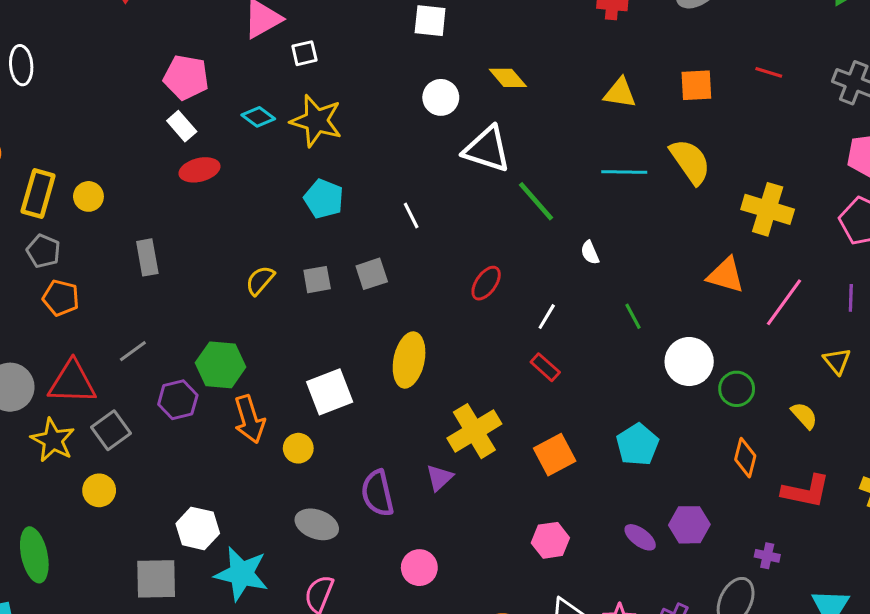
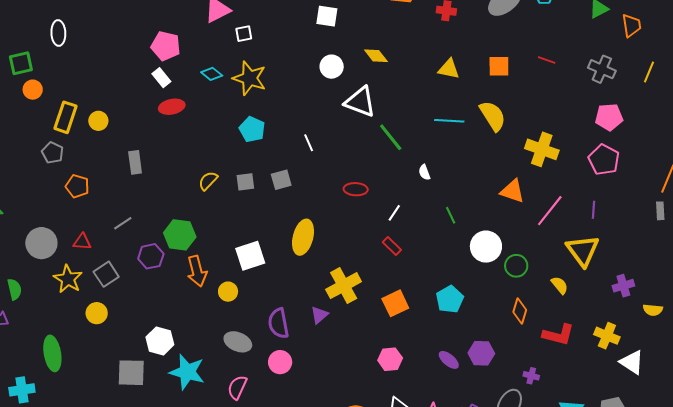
gray pentagon: (43, 251) -> (53, 153), moved
red ellipse: (486, 283) -> (356, 189), turned 55
yellow triangle: (837, 361) -> (583, 251), size x1.8
red triangle: (72, 382) -> (82, 242), size x0.6
pink circle: (419, 568) -> (280, 362), moved

